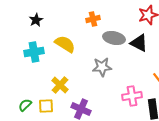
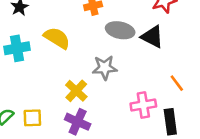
yellow cross: (60, 85) -> (76, 91), moved

